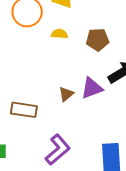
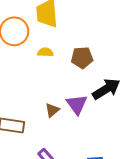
purple triangle: (92, 88) -> (77, 104), turned -45

